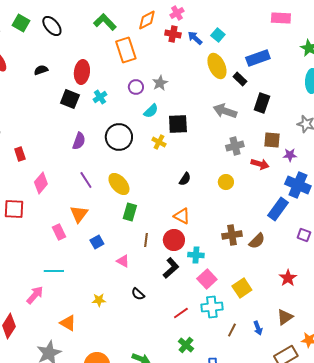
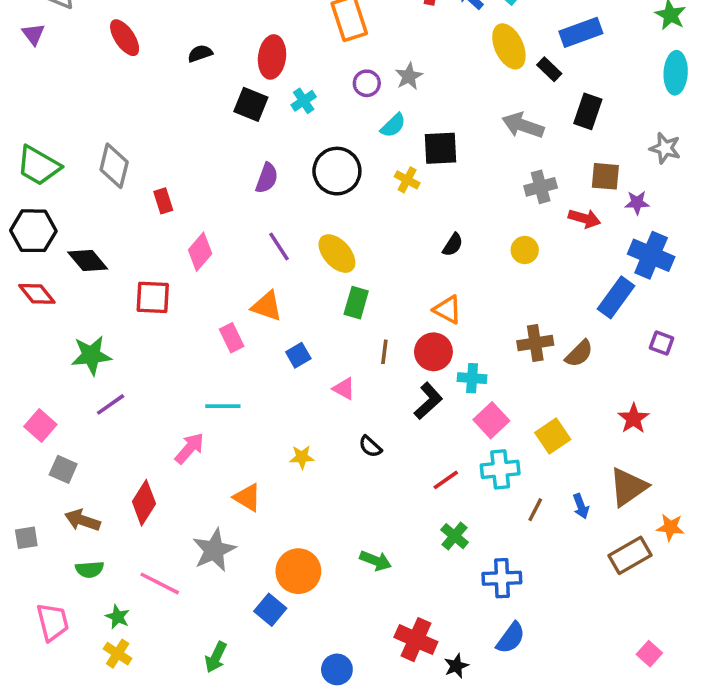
orange triangle: (79, 214) -> (267, 306), turned -48
brown triangle: (285, 317) -> (628, 487), size x1.4

